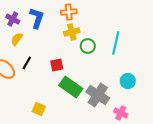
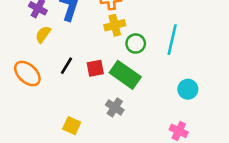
black line: (27, 63) -> (67, 66), moved
green rectangle: (71, 87) -> (125, 75), moved
gray cross: (98, 95) -> (115, 107), moved, size x0.6

